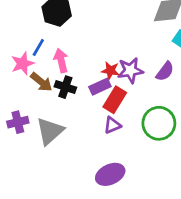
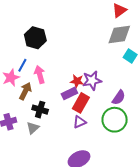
purple semicircle: (165, 71) -> (119, 98), moved
brown arrow: (41, 82) -> (25, 91), turned -102
black cross: (65, 87) -> (40, 110), moved
gray triangle: (50, 131) -> (33, 128), size x0.6

